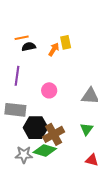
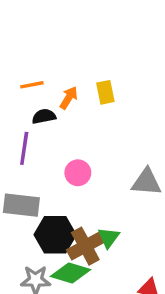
black semicircle: (29, 47) -> (44, 116), moved
orange arrow: (54, 49) -> (69, 98), moved
green triangle: (87, 129) -> (109, 238), moved

